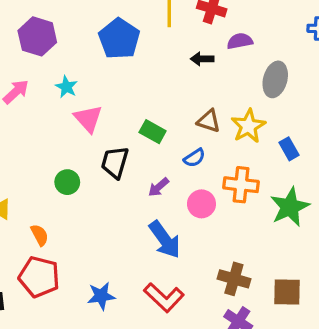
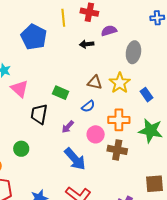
green circle: (67, 182) -> (21, 149), moved
green star: (290, 207) -> (151, 131), turned -30
brown cross: (234, 279) -> (117, 150), moved

